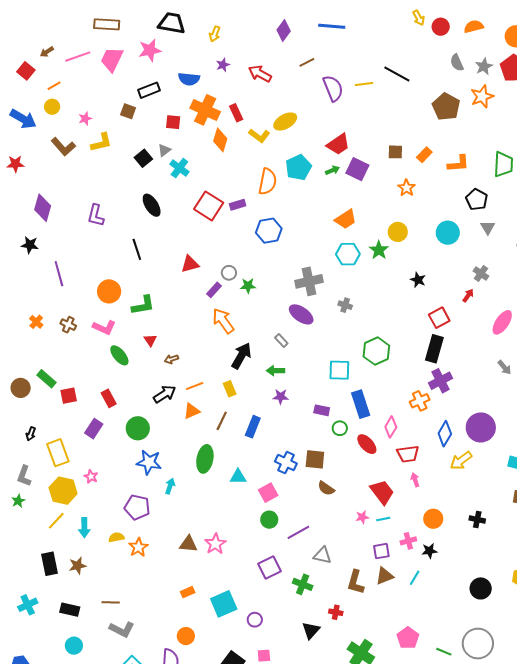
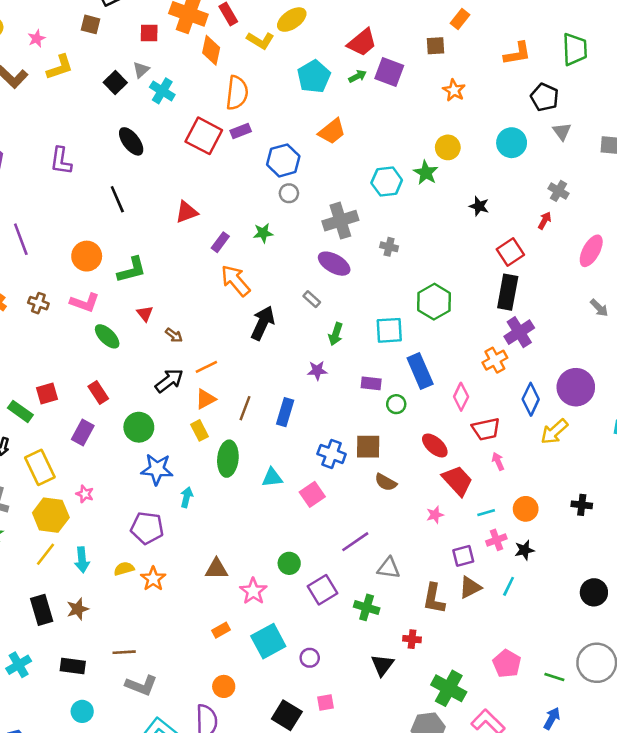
orange rectangle: (424, 155) -> (460, 19), moved
orange semicircle: (267, 182) -> (237, 93), moved
orange trapezoid: (346, 219) -> (332, 131), moved
gray circle: (229, 273) -> (289, 193), moved
brown arrow: (171, 359) -> (174, 335), turned -120
green arrow: (275, 371) -> (336, 334), moved, turned -66
green rectangle: (47, 379) -> (20, 411), moved
yellow rectangle: (230, 389) -> (200, 430), moved
red ellipse: (367, 444) -> (435, 445), moved
cyan line: (383, 519) -> (486, 513), moved
green circle: (269, 520) -> (289, 563), moved
pink star: (215, 544) -> (253, 591), moved

